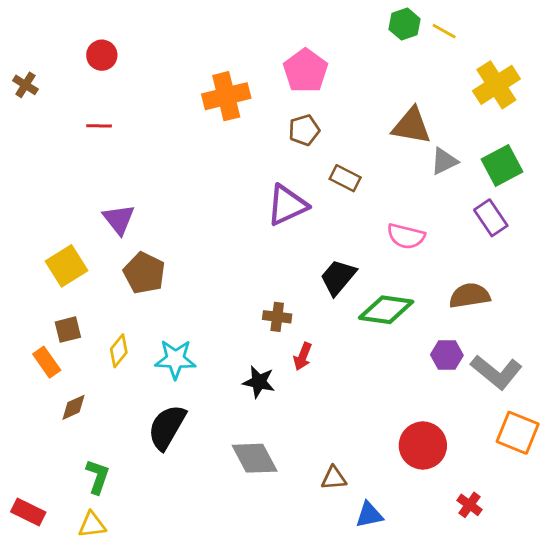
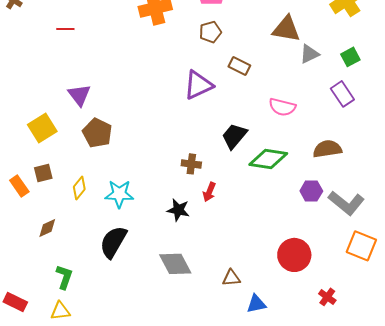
green square: (502, 165) -> (350, 57), size x0.7
orange rectangle: (47, 362) -> (19, 186), moved

